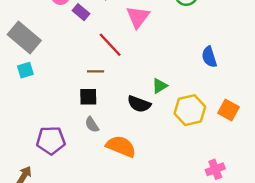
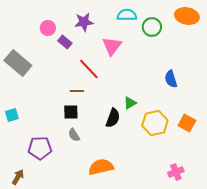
cyan square: (25, 70) -> (12, 115), moved
black semicircle: (139, 104) -> (113, 118), turned -90
orange semicircle: (121, 146) -> (101, 167), moved, turned -35

